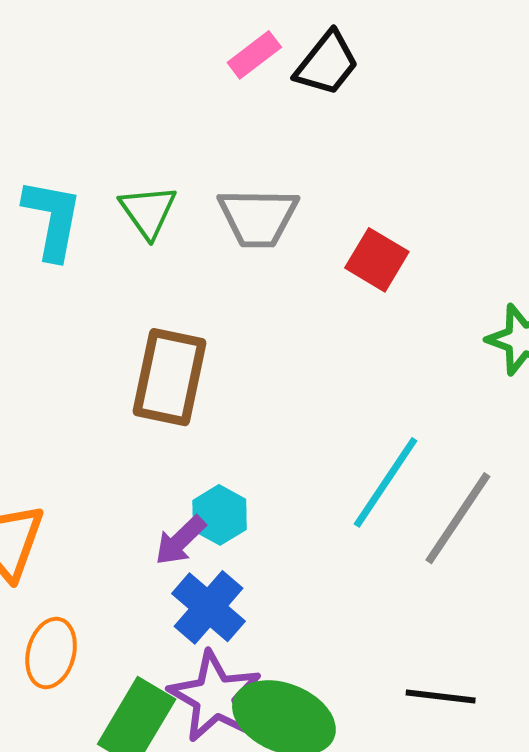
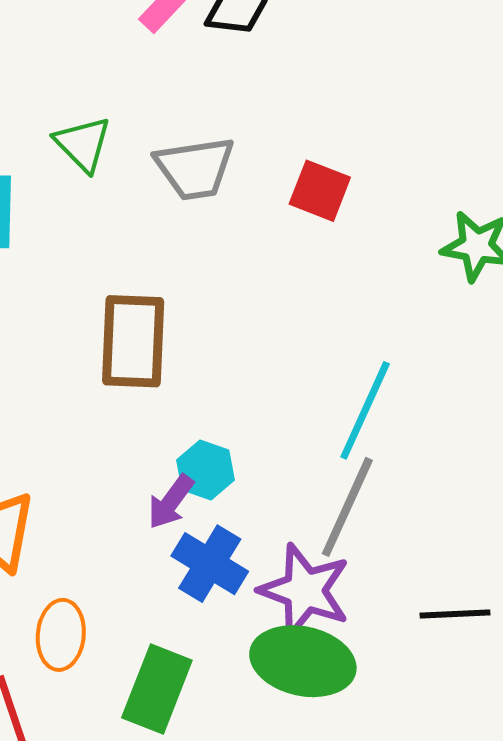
green triangle: (148, 211) -> (83, 144), moved
gray line: (458, 518) -> (347, 507), moved
purple star: (215, 697) -> (305, 591), moved

